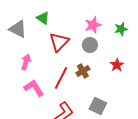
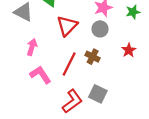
brown cross: (83, 71) -> (93, 57), turned -32
gray square: (98, 106) -> (98, 94), moved

